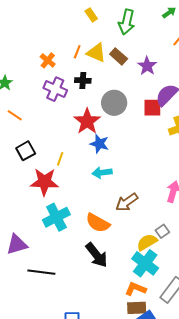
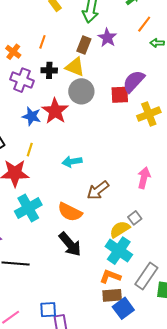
yellow triangle: (96, 53) -> (75, 67), moved
brown rectangle: (119, 56) -> (84, 45), turned 72
purple star: (147, 66) -> (107, 38), moved
blue star: (99, 144) -> (32, 116), moved

